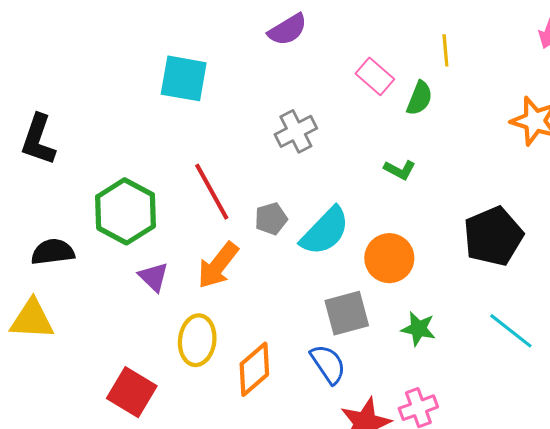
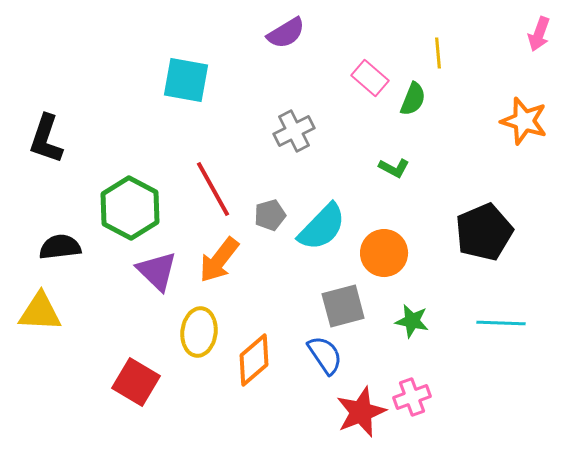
purple triangle: (154, 277) -> (157, 271), size x1.4
cyan line: (511, 331) -> (501, 323), turned -36

